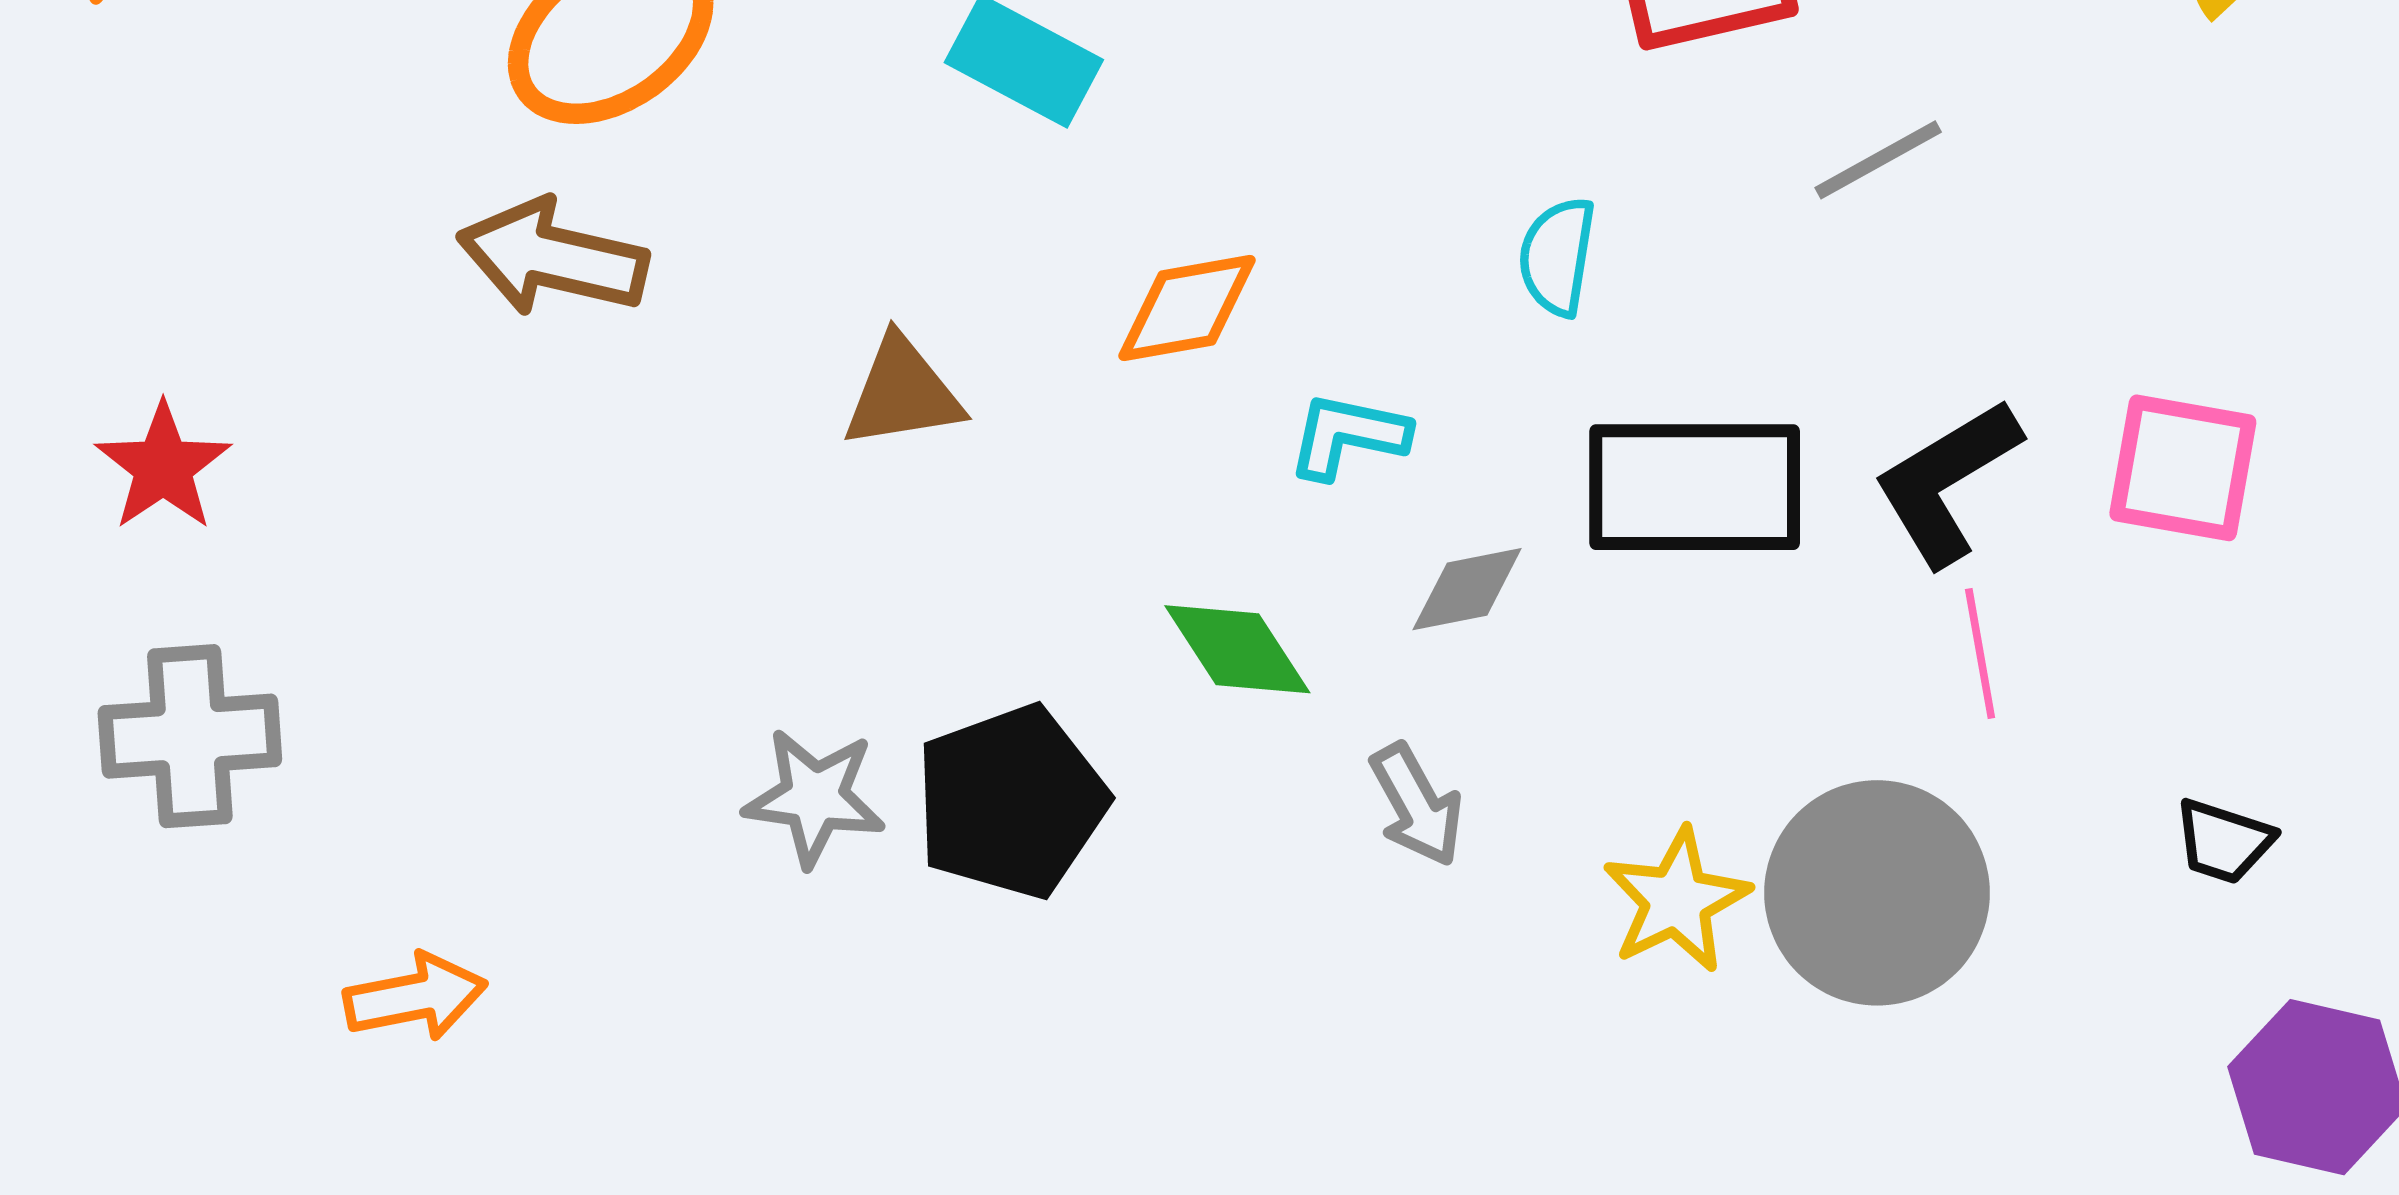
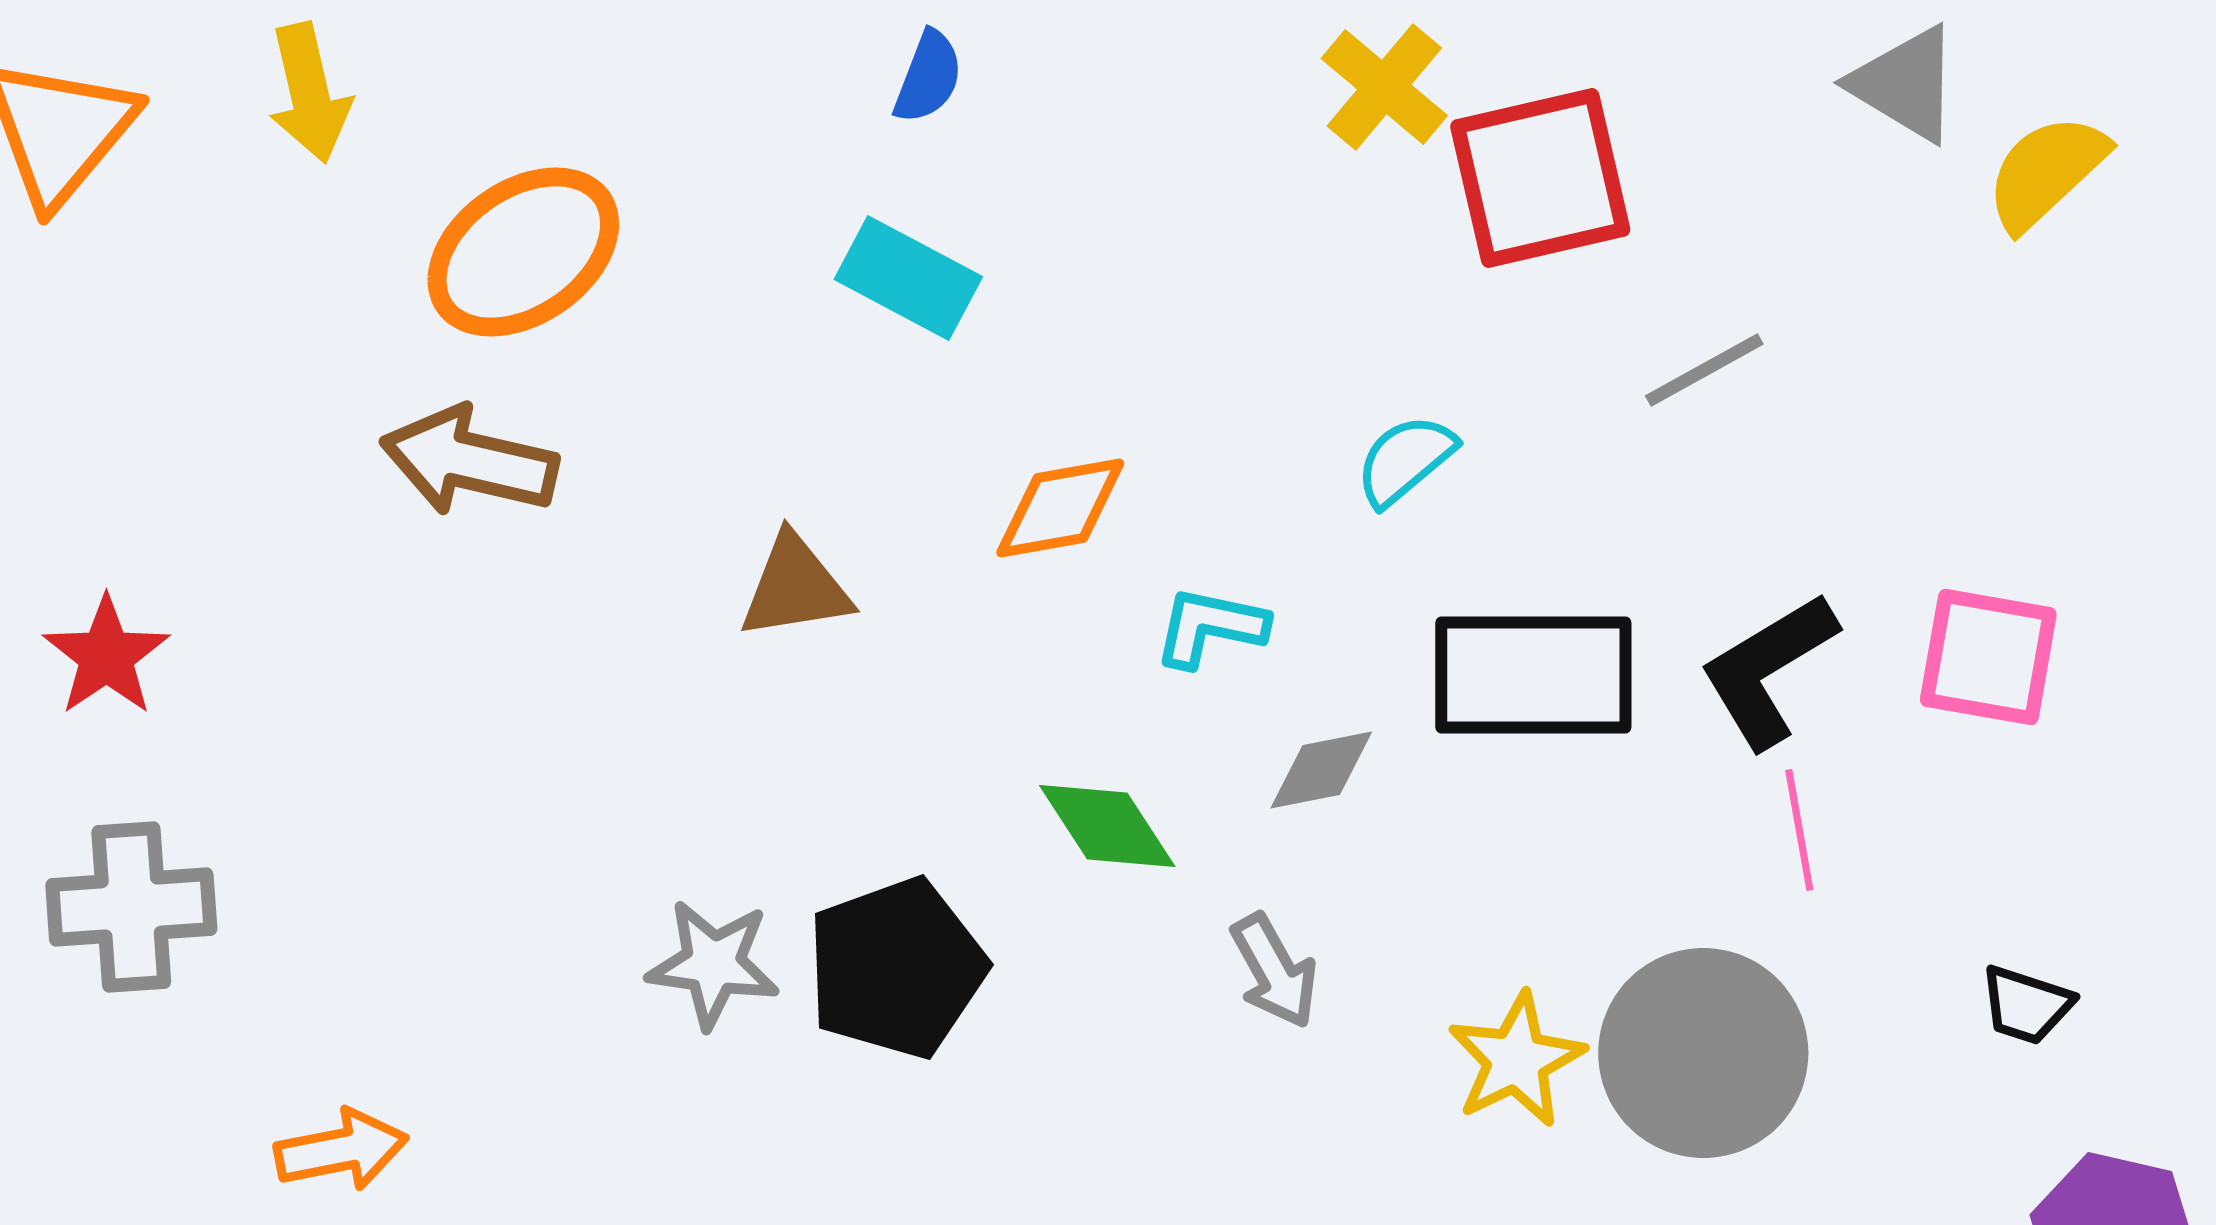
cyan semicircle: (1557, 256) -> (1405, 460), turned 41

